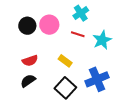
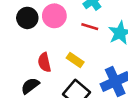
red semicircle: (30, 61) -> (44, 62), moved, turned 98

